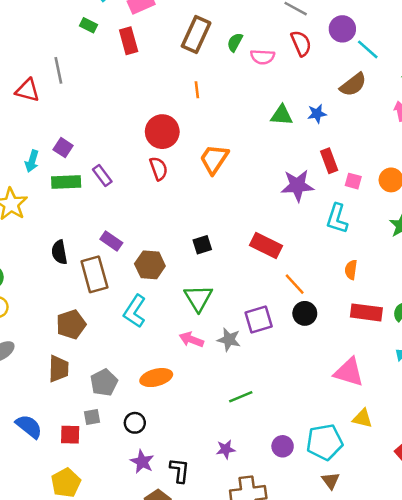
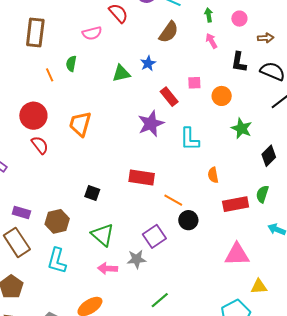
green semicircle: (235, 42) -> (71, 64), moved
pink square: (353, 181) -> (194, 83), moved
black square: (202, 245) -> (92, 193), turned -35

